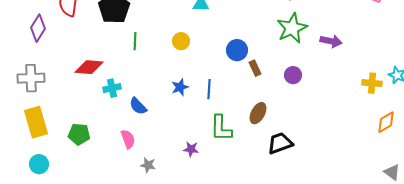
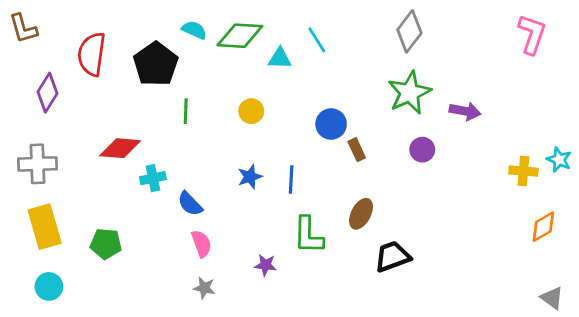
purple circle: (293, 75) -> (422, 150), moved
pink semicircle: (128, 139) -> (201, 244), moved

